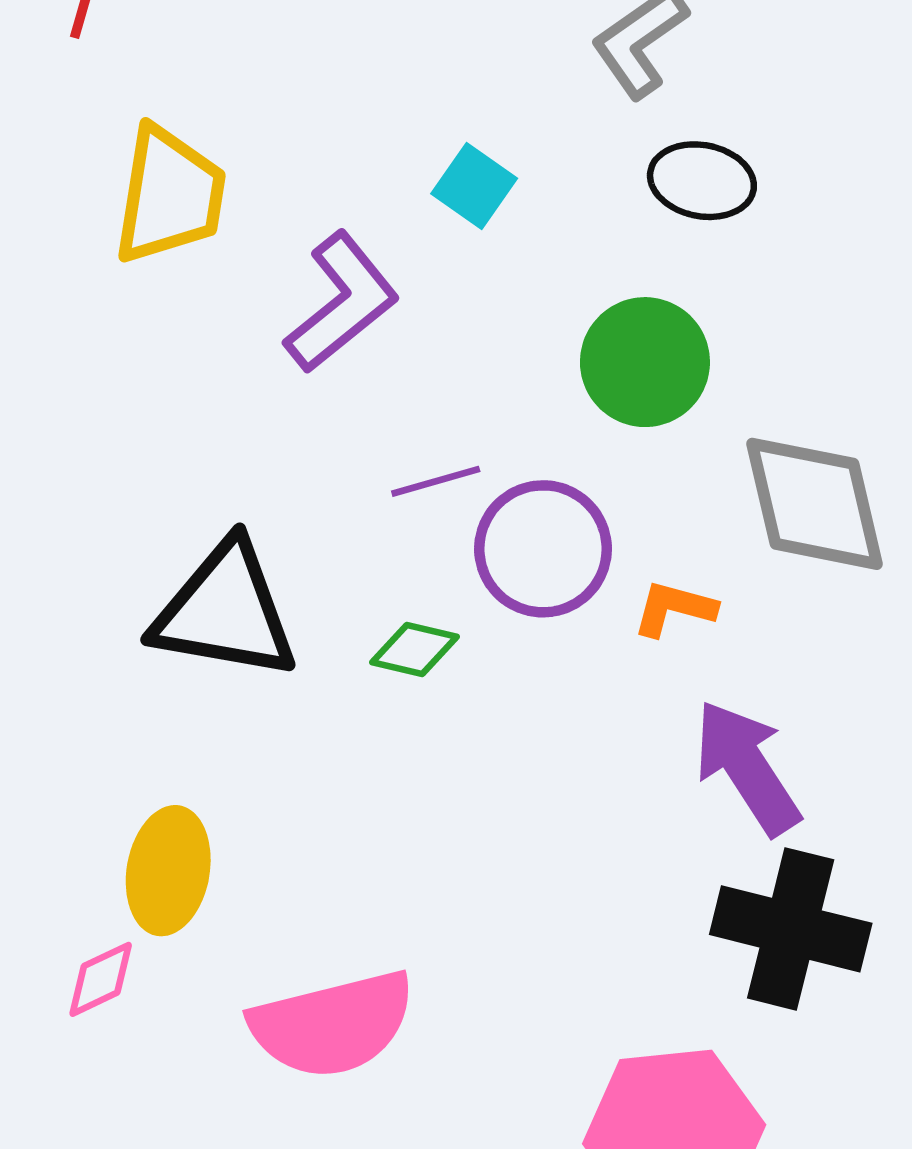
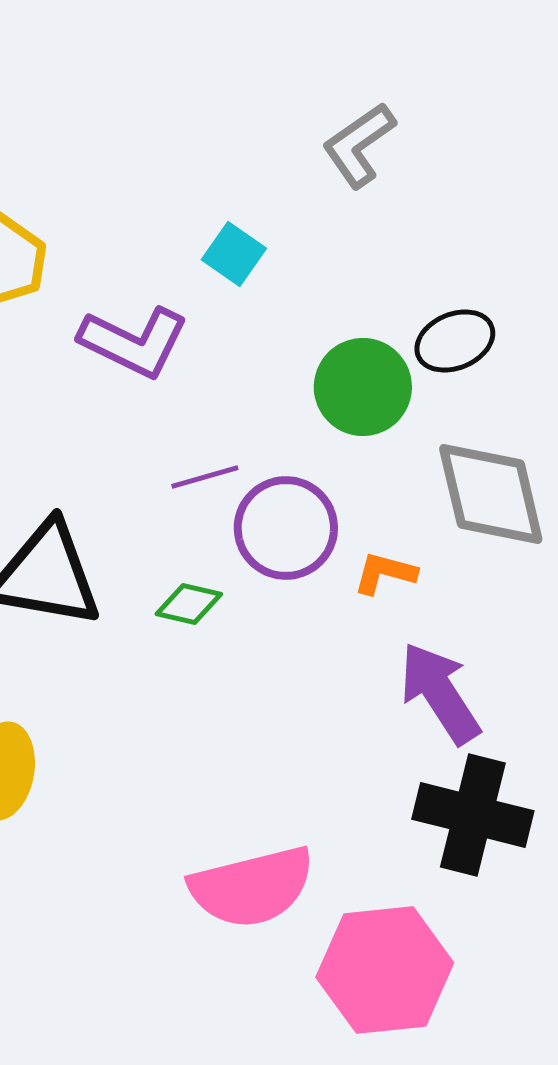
black ellipse: (702, 181) -> (455, 341), moved, turned -34
purple L-shape: (342, 303) -> (134, 342), turned 65
pink semicircle: (332, 1024) -> (252, 887), moved

